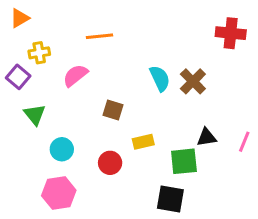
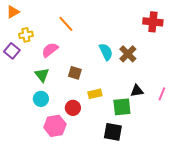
orange line: (99, 36) -> (66, 24), turned 54
green triangle: (35, 115) -> (42, 75), moved
pink hexagon: (59, 193) -> (55, 126), moved

